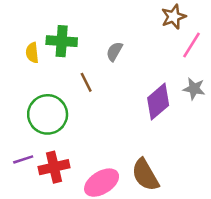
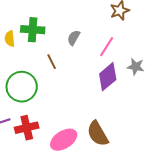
pink line: (192, 45) -> (107, 47), moved

